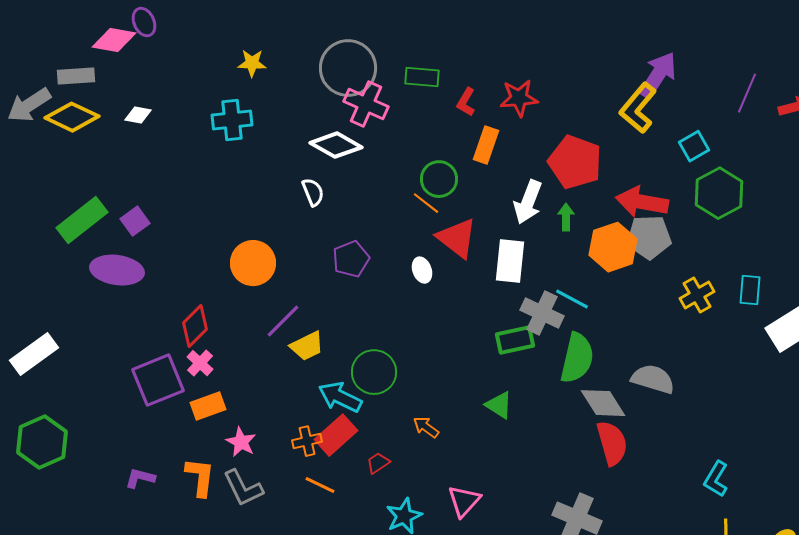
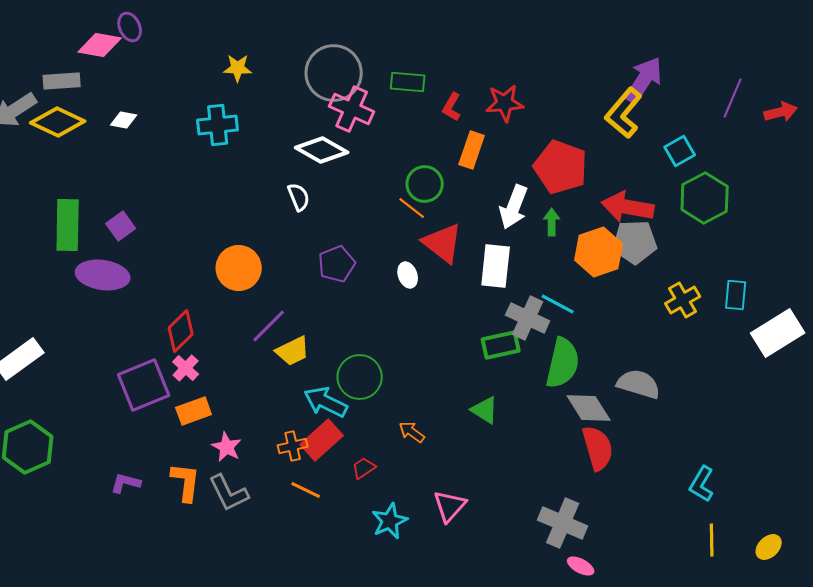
green rectangle: (82, 220) -> (68, 225), turned -51

